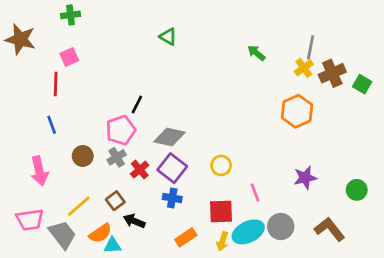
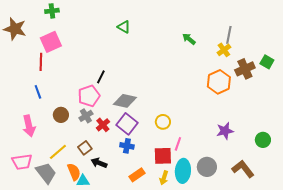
pink square: (69, 57) -> (51, 42), size x1.5
brown cross: (332, 73) -> (245, 69), moved
pink line: (255, 193) -> (178, 144), moved, turned 40
cyan ellipse: (248, 232) -> (183, 171), turned -60
orange semicircle: (100, 233) -> (74, 172), turned -78

